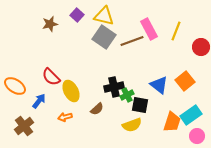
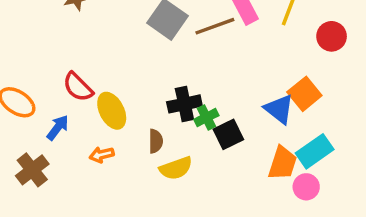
blue triangle: (159, 85) -> (279, 109), moved
black square: (140, 105) -> (228, 134), turned -36
brown semicircle: (97, 109) -> (156, 141), turned -48
yellow semicircle: (132, 125) -> (176, 168), moved
pink circle: (197, 136) -> (306, 187), moved

